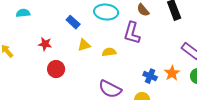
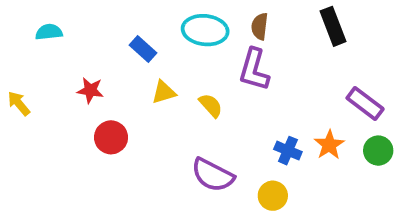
brown semicircle: (143, 10) -> (260, 26), moved, turned 48
yellow semicircle: (109, 52) -> (211, 105), turned 56

